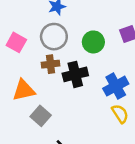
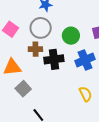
blue cross: (116, 86) -> (85, 60), moved

